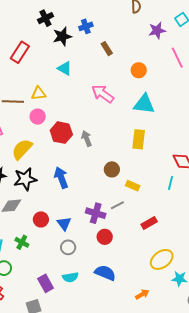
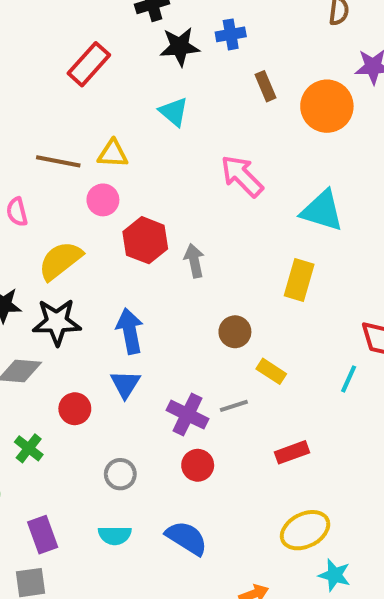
orange circle: (139, 70) -> (327, 106), moved, size x1.6
blue triangle: (64, 224) -> (125, 384), moved
purple rectangle: (46, 283) -> (43, 535), moved

